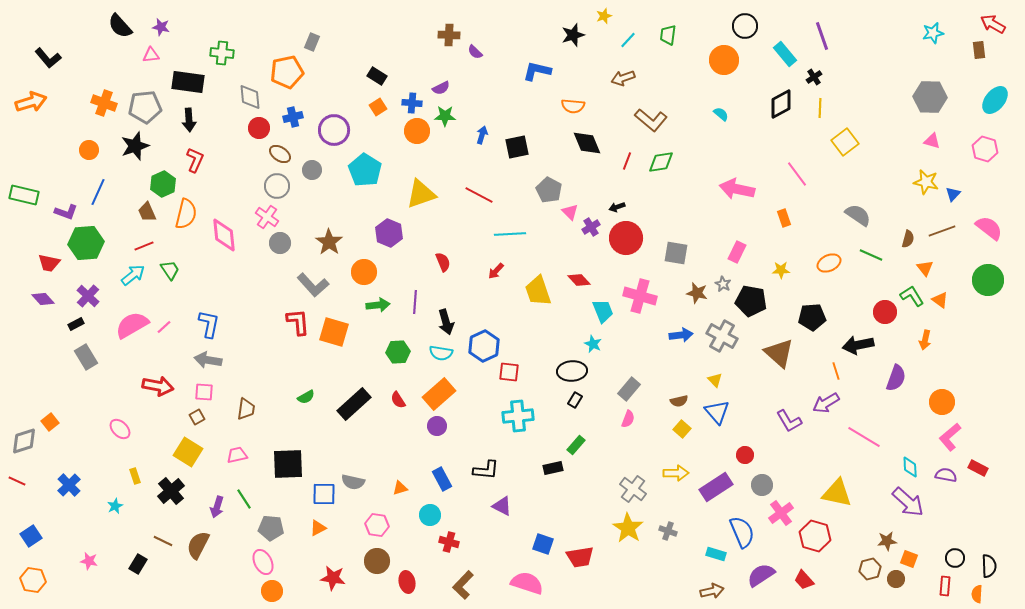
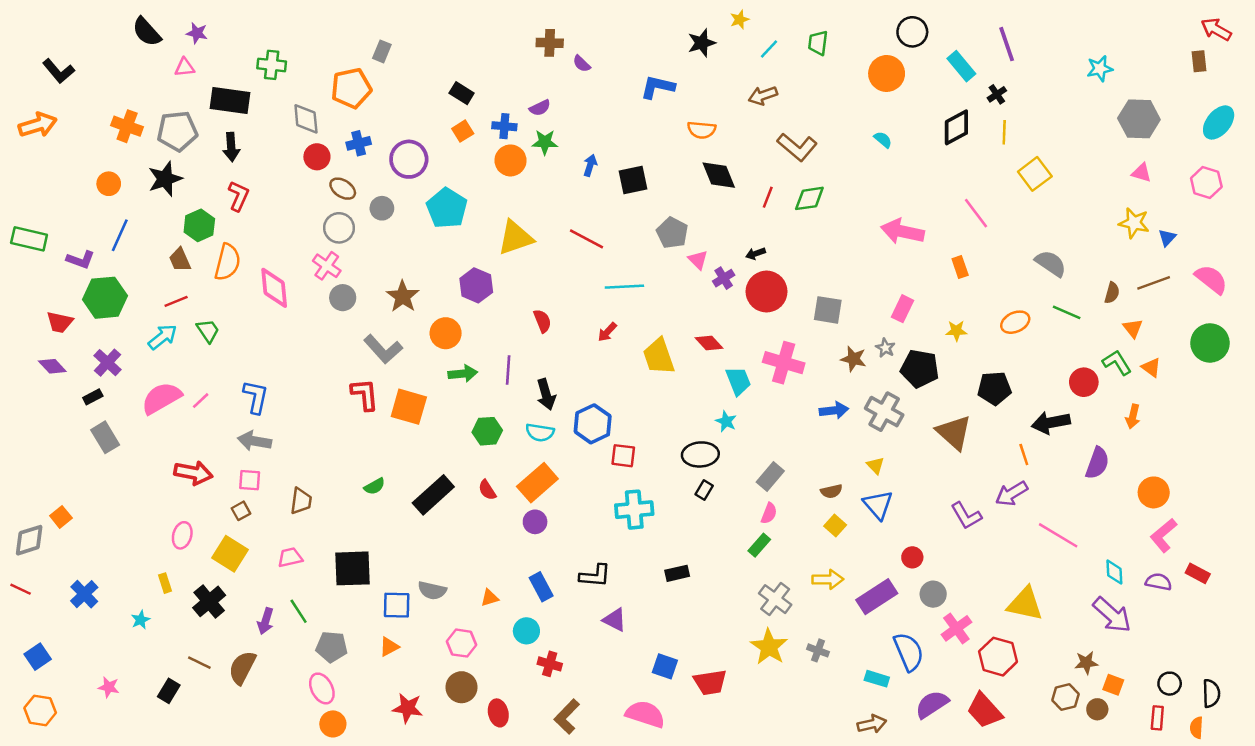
cyan star: (933, 33) -> (1100, 69), moved
pink ellipse: (120, 429) -> (182, 535), moved, turned 60
green rectangle: (576, 445) -> (759, 545), moved
red trapezoid: (804, 580) -> (985, 710), size x1.5

